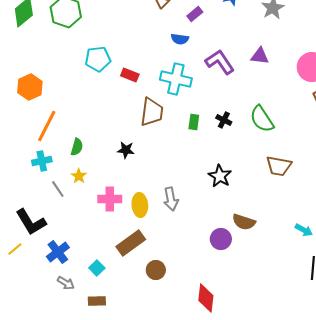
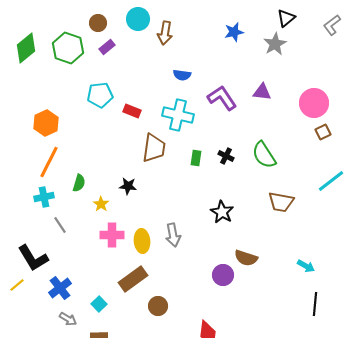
purple rectangle: (195, 14) -> (107, 47), moved
orange hexagon: (30, 87) -> (46, 123), moved
yellow star: (79, 176) -> (101, 204), moved

